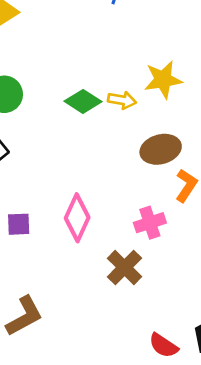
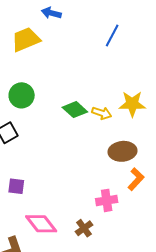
pink diamond: (77, 218) -> (41, 224), moved, turned -72
brown cross: (125, 267) -> (84, 228), size x0.7

